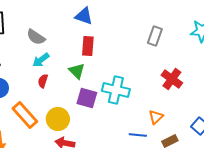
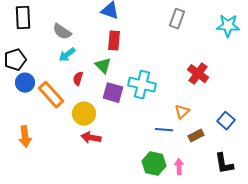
gray rectangle: (155, 36) -> (177, 19), moved
red semicircle: (43, 81) -> (78, 79), moved
orange rectangle: (25, 115) -> (51, 95), moved

